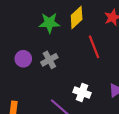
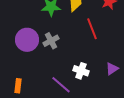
purple circle: (23, 59) -> (27, 40), size x1.5

